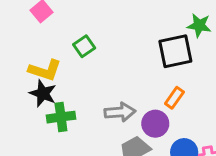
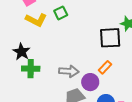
green square: (84, 46) -> (61, 13), moved
yellow L-shape: (45, 70) -> (36, 20), moved

